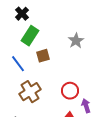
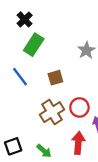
brown square: (43, 56) -> (55, 78), moved
brown cross: (30, 92) -> (52, 112), moved

